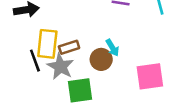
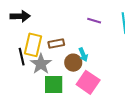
brown rectangle: (69, 47) -> (56, 44), moved
pink square: (150, 76) -> (88, 82), moved, turned 35

